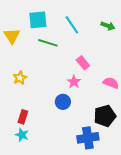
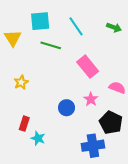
pink rectangle: (83, 63) -> (88, 67), size x1.5
pink star: (74, 82) -> (91, 99), moved
black pentagon: (105, 116) -> (111, 122), turned -30
cyan star: (22, 135) -> (38, 138), moved

